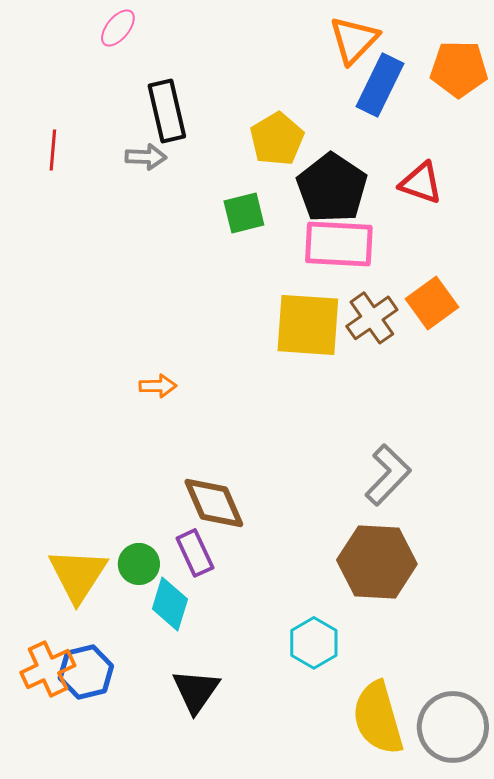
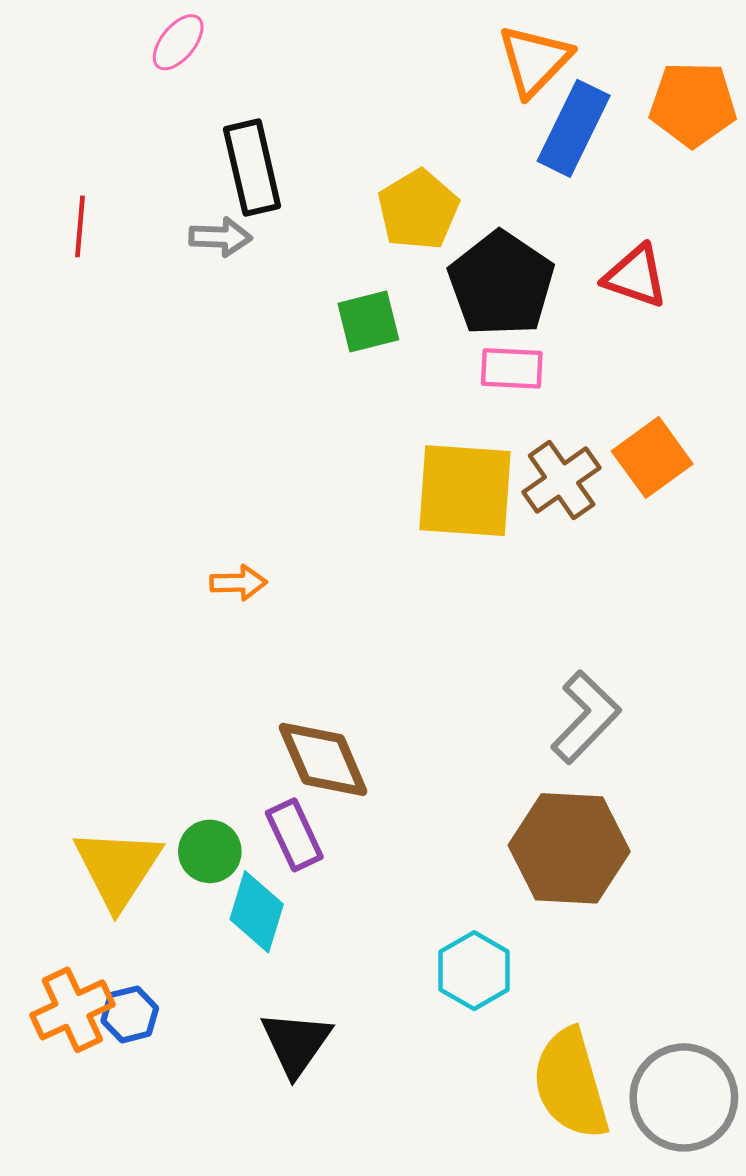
pink rectangle: (339, 244) -> (512, 368), size x0.6
blue hexagon: (86, 672) -> (130, 1014), size x0.7

